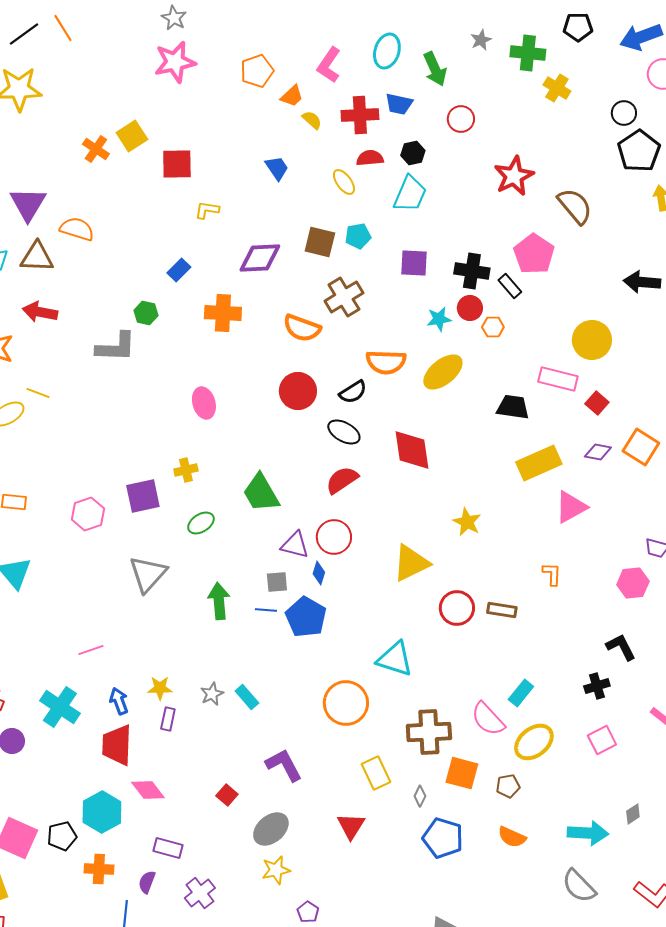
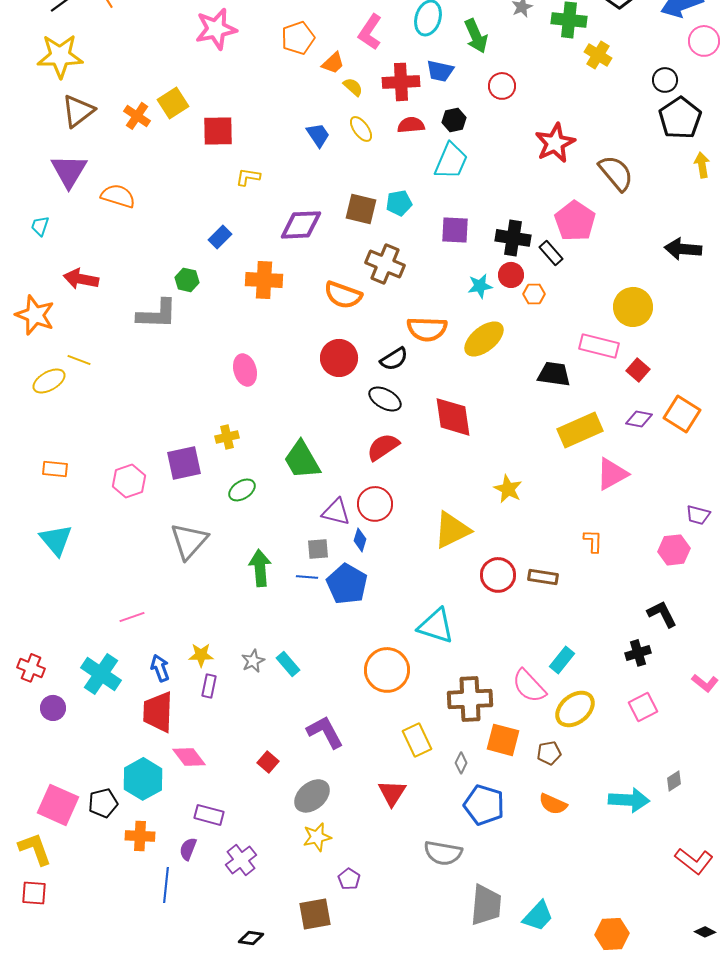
yellow ellipse: (344, 182) -> (361, 129), moved
brown triangle: (37, 257) -> (78, 111), moved, turned -39
brown cross: (344, 297) -> (385, 264), turned -36
gray semicircle: (579, 886) -> (443, 853), moved, turned -36

